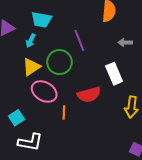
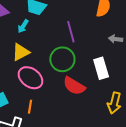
green circle: (59, 62) -> (62, 59), moved
red semicircle: (89, 95) -> (74, 86), turned 40
orange line: (64, 113) -> (30, 107), moved

